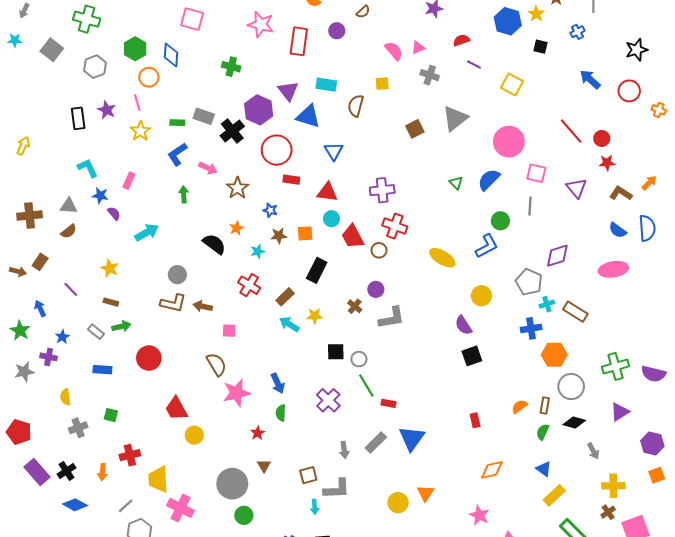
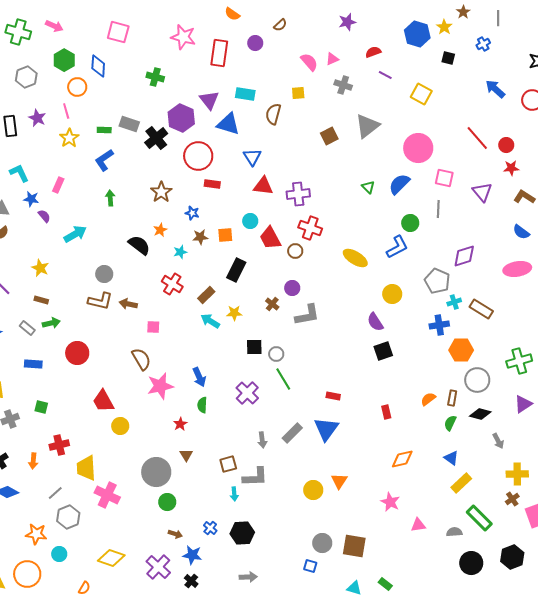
pink arrow: (208, 168) -> (54, 26), moved
red triangle: (327, 192) -> (263, 186), moved
red rectangle: (389, 403) -> (333, 396), moved

